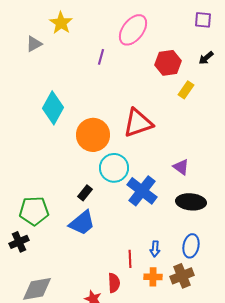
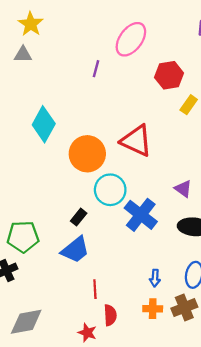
yellow star: (61, 23) -> (31, 24), moved
gray triangle: (34, 44) -> (23, 55), turned 30
red triangle: (138, 123) -> (136, 141), turned 44
red line: (130, 259) -> (95, 289), moved

